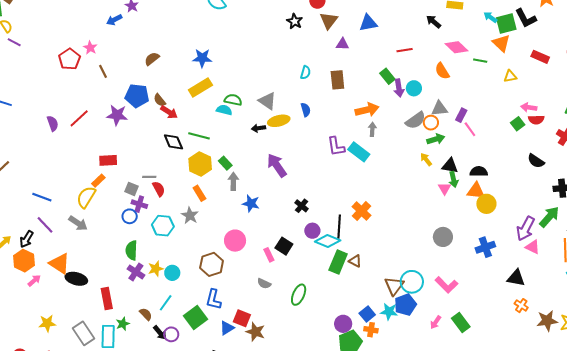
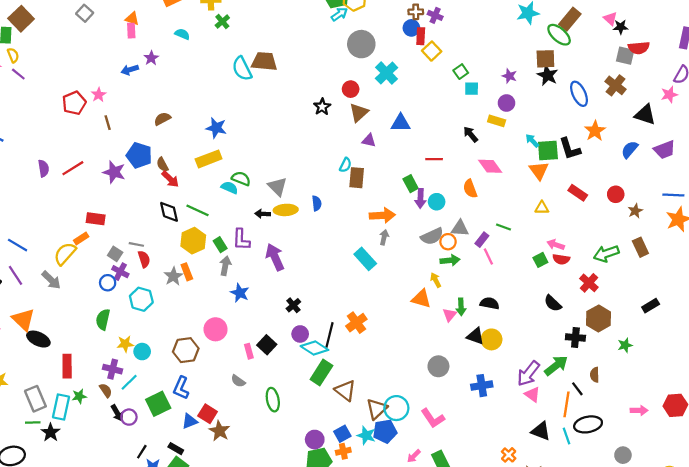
green line: (480, 61) -> (503, 227), moved
cyan semicircle: (305, 72) -> (345, 165), moved
purple L-shape: (336, 146) -> (241, 240), moved
black triangle: (450, 166) -> (475, 336), moved
orange triangle: (476, 191) -> (421, 299), moved
gray star: (190, 215) -> (173, 276), moved
brown triangle: (355, 261) -> (345, 390), moved, size x1.5
purple cross: (136, 272) -> (113, 369), moved, turned -30
black triangle: (516, 278) -> (541, 431), moved
green ellipse: (299, 295) -> (273, 400), turned -45
orange cross: (371, 330) -> (343, 451), turned -32

